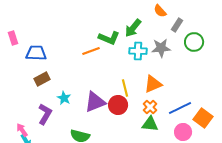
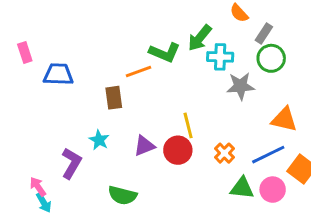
green circle: (194, 42) -> (271, 58), moved
gray star: (161, 48) -> (241, 86), moved
cyan cross: (138, 51) -> (220, 57), moved
brown rectangle: (42, 79) -> (114, 98), moved, turned -70
orange triangle: (153, 84) -> (284, 120), moved, turned 36
purple triangle: (95, 102) -> (144, 146), size x0.7
green triangle: (150, 124) -> (242, 188), moved

